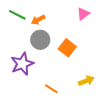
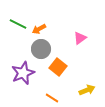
pink triangle: (83, 14) -> (80, 38), moved
orange square: (67, 48) -> (58, 67), moved

